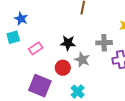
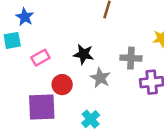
red circle: (63, 68) -> (62, 85), moved
purple square: (40, 86) -> (42, 107), turned -30

